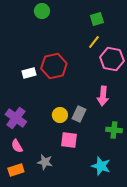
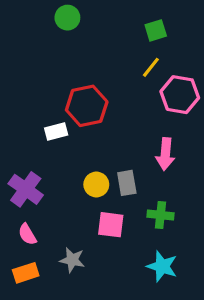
white rectangle: (29, 73) -> (56, 132), moved
gray rectangle: (79, 114) -> (127, 183), turned -35
green cross: (114, 130) -> (161, 215), moved

